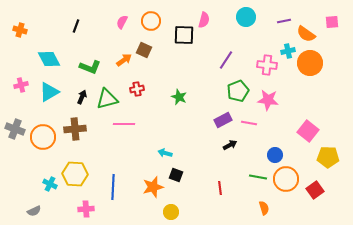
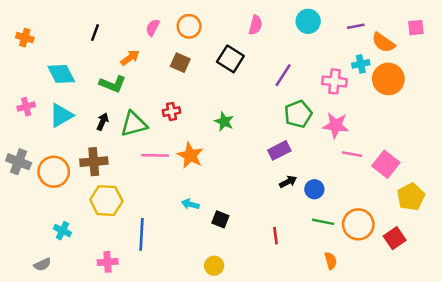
black square: (184, 35) -> (230, 59), moved, turned 30
orange arrow: (124, 60) -> (130, 58), moved
pink line: (249, 123) -> (352, 154), moved
cyan arrow: (165, 153) -> (190, 204), moved
blue circle: (275, 155) -> (314, 189), moved
yellow pentagon: (328, 157) -> (411, 197), turned -30
yellow hexagon: (75, 174) -> (106, 201), moved
orange star: (153, 187) -> (190, 155), moved, turned -30

